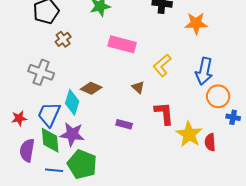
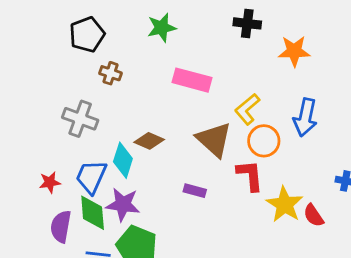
brown cross: (63, 39) -> (111, 73), turned -35
brown triangle: (138, 87) -> (214, 139), size x2.0
orange circle: (218, 96) -> (264, 141), moved
red semicircle: (210, 142) -> (314, 215), turned -30

